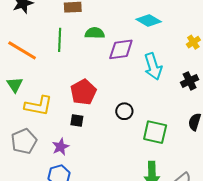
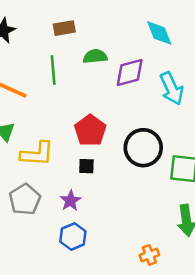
cyan diamond: (149, 21) -> (159, 33), turned 45
black circle: (124, 111) -> (143, 148), size x1.8

